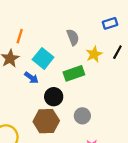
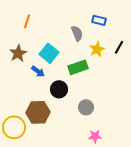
blue rectangle: (110, 23) -> (99, 20), moved, turned 32
orange line: (20, 36) -> (27, 21), moved
brown hexagon: (46, 121) -> (38, 112), moved

